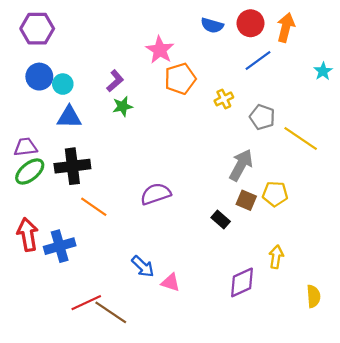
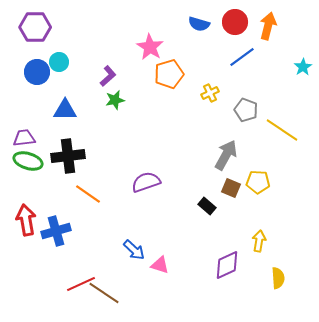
cyan circle: (63, 84) -> (59, 62), moved
green ellipse: (30, 172) -> (28, 161), turned 56
yellow semicircle: (313, 296) -> (278, 278), moved

